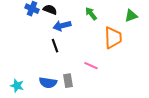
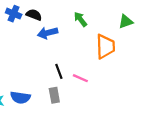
black line: (55, 46) -> (59, 71), moved
blue semicircle: (48, 83) -> (20, 97), moved

